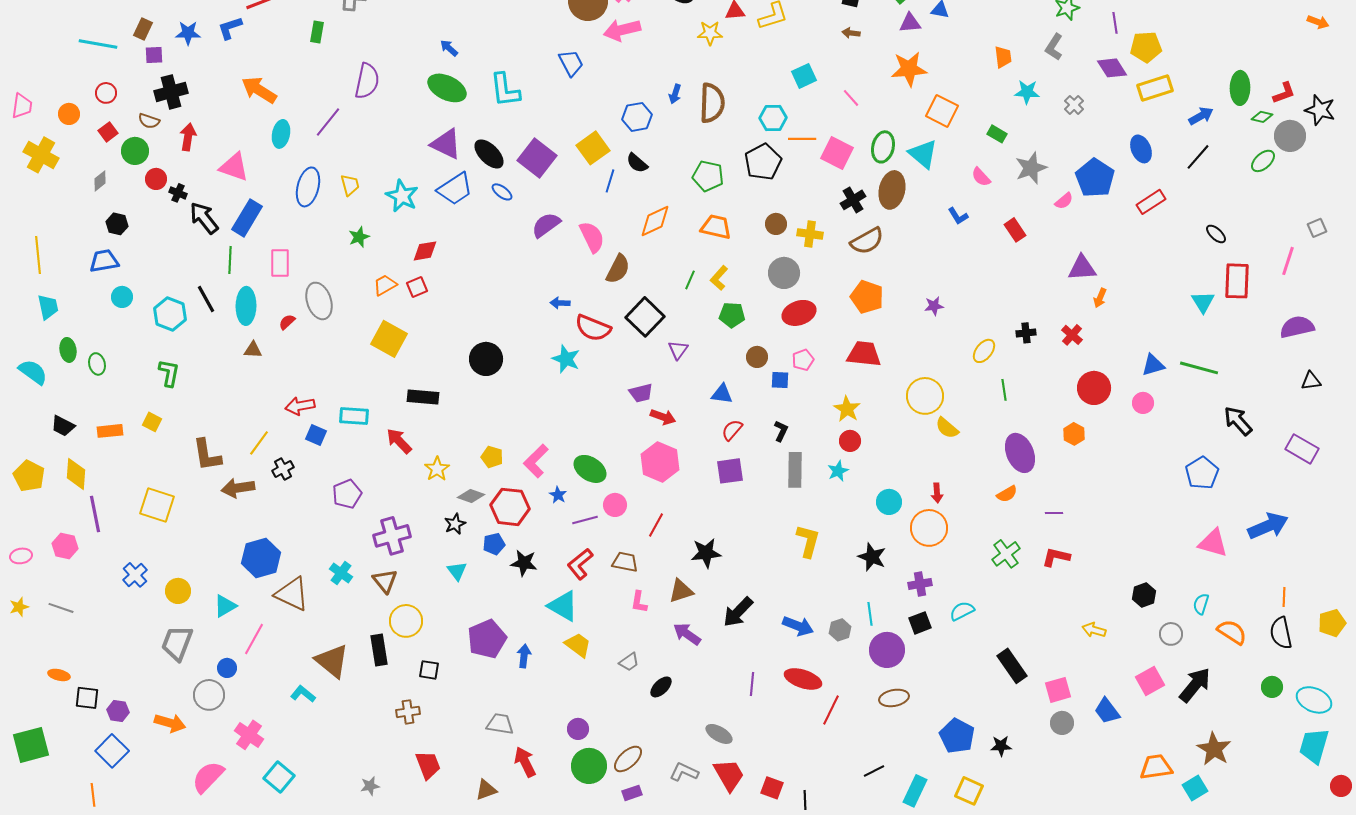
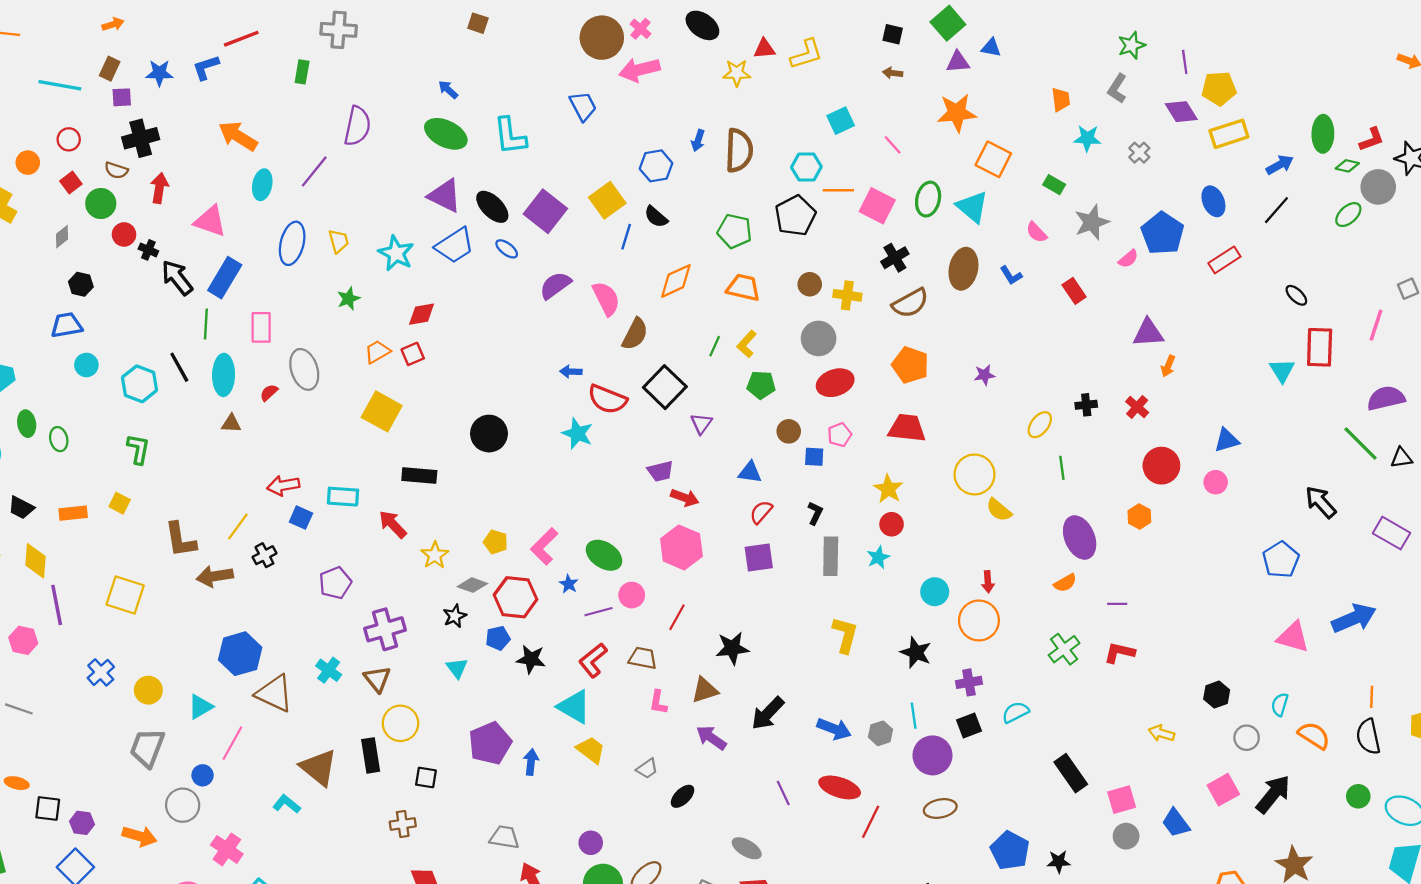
brown ellipse: (892, 190) -> (963, 269), moved
green line: (1199, 368) -> (1361, 444), moved, turned 30
purple line: (752, 684) -> (783, 793), turned -30

